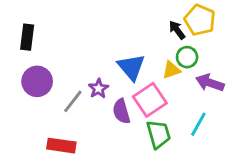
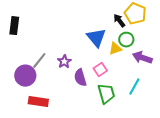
blue triangle: (131, 67) -> (96, 38), moved
purple circle: (37, 81) -> (25, 76), moved
pink square: (150, 100) -> (100, 70), size x0.6
gray line: (73, 101) -> (39, 61), moved

